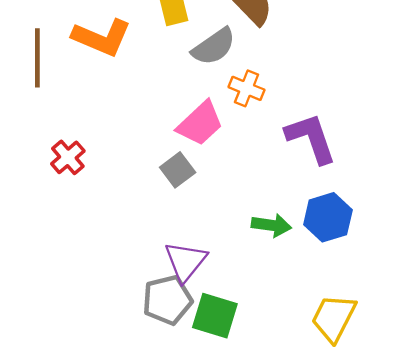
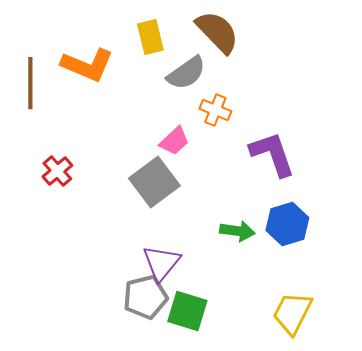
pink trapezoid: (200, 123) -> (174, 141), size x0.7
gray square: (178, 170) -> (154, 182), size x1.6

